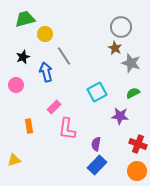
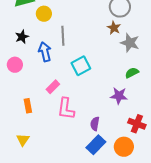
gray line: (64, 56) -> (63, 36), turned 30
cyan square: (97, 92) -> (81, 66), moved
yellow triangle: (14, 160) -> (23, 140), moved, turned -40
orange circle: (137, 171) -> (124, 147), moved

